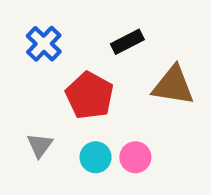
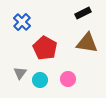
black rectangle: (127, 42) -> (83, 13), moved
cyan circle: (96, 157) -> (40, 80), moved

